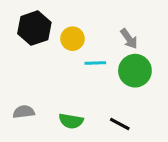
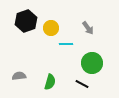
green circle: (135, 71) -> (92, 63), moved
green semicircle: (71, 121) -> (50, 82), turned -84

